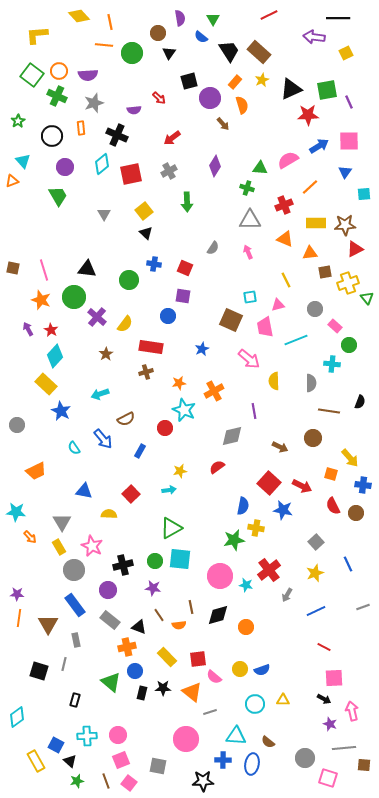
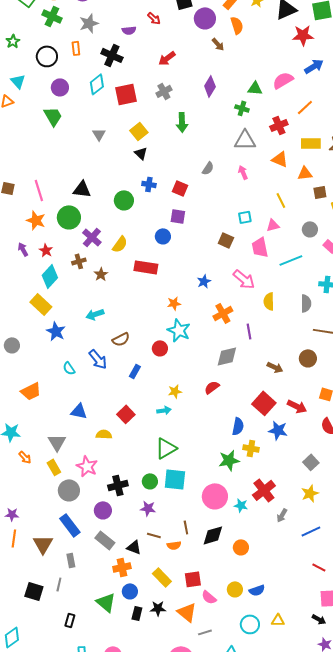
brown square: (231, 320) -> (226, 240), size x0.7
blue star: (202, 349) -> (204, 281), moved
brown cross: (146, 372) -> (79, 261), moved
orange cross: (214, 391) -> (223, 313), moved
brown line: (159, 615) -> (154, 535), turned -40

